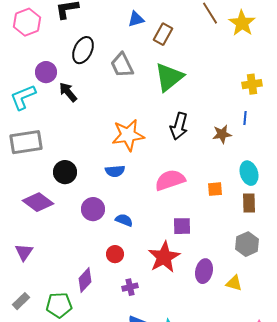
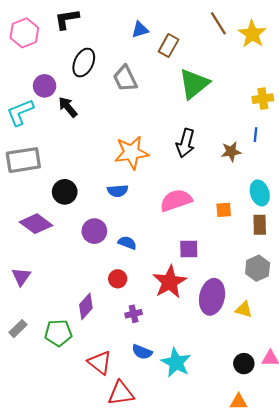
green triangle: (169, 77) -> (194, 84), moved
purple ellipse: (204, 271) -> (212, 297), size x1.4

